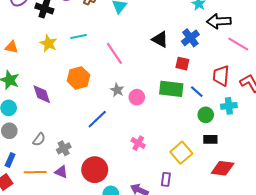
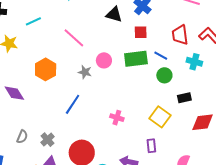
cyan line: (79, 36) -> (33, 21), moved
pink circle: (137, 97) -> (104, 60), moved
cyan cross: (229, 106) -> (194, 62), turned 35
green circle: (206, 115) -> (164, 75), moved

